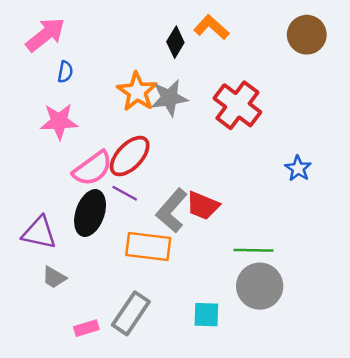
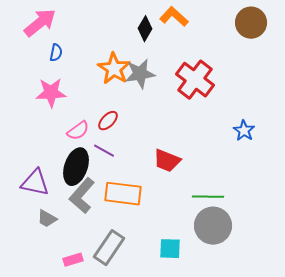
red ellipse: (130, 156) -> (108, 121), size x0.6
pink semicircle: (93, 168) -> (78, 131), size x0.7
gray L-shape: (172, 211) -> (82, 196), moved

